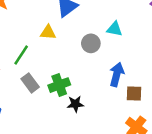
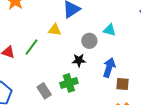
gray rectangle: (30, 83) -> (44, 91), moved
green cross: (59, 85) -> (69, 83), moved
black star: (75, 104) -> (79, 60), moved

